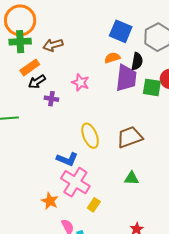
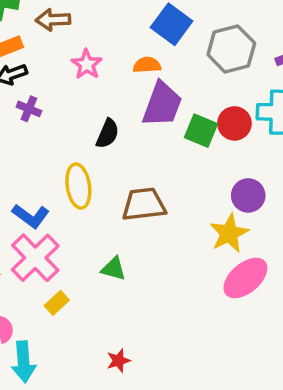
black semicircle: (137, 61) -> (108, 134), moved
pink star: (80, 82) -> (87, 64), moved
green triangle: (131, 178) -> (114, 269), moved

